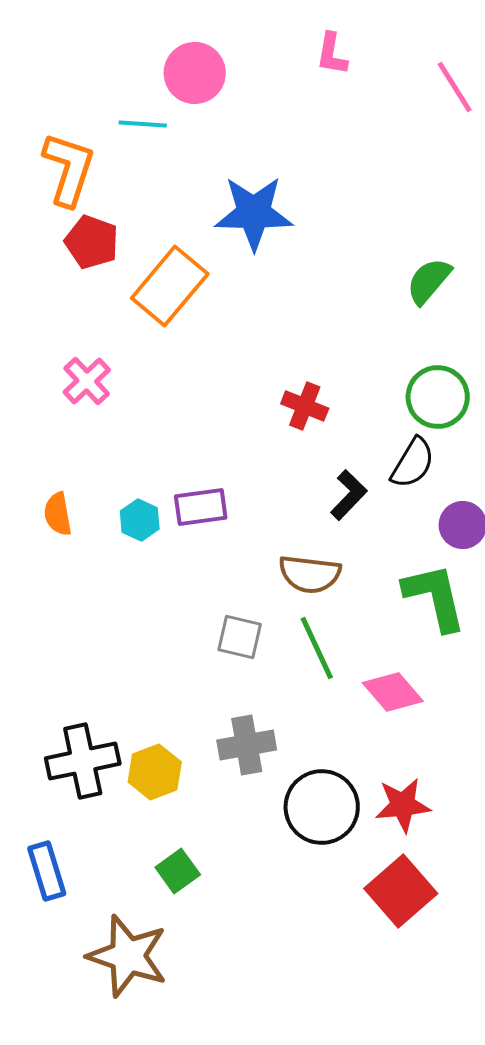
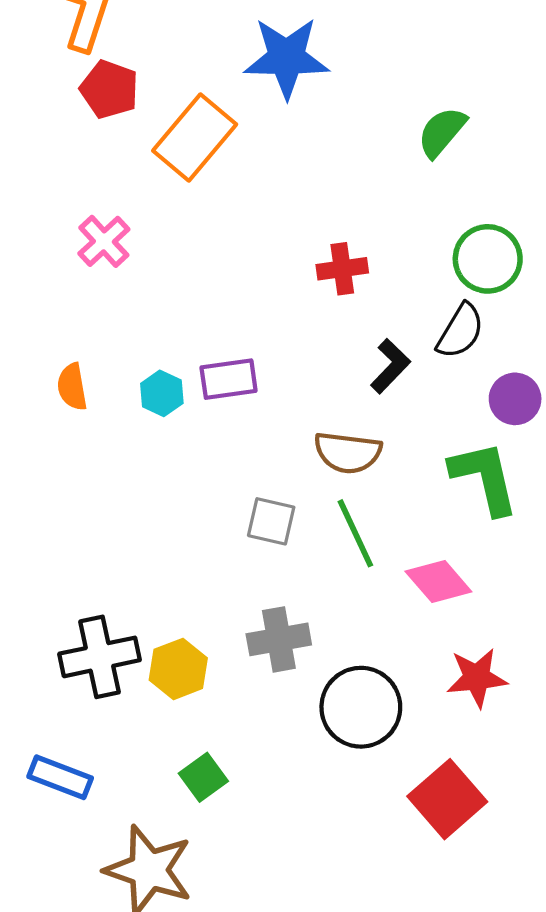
green semicircle: (429, 281) -> (442, 132), moved
red cross: (305, 406) -> (342, 269), turned -30
red star: (403, 805) -> (477, 678), moved
blue rectangle: (47, 871) -> (60, 777), turned -52

